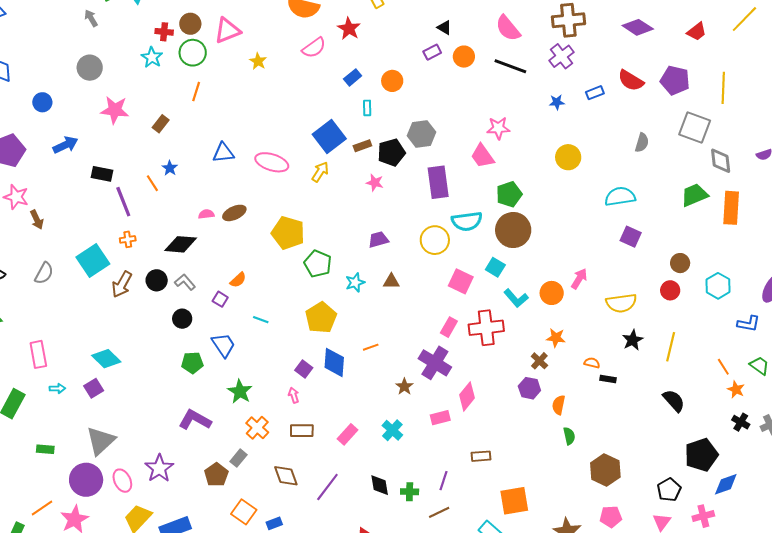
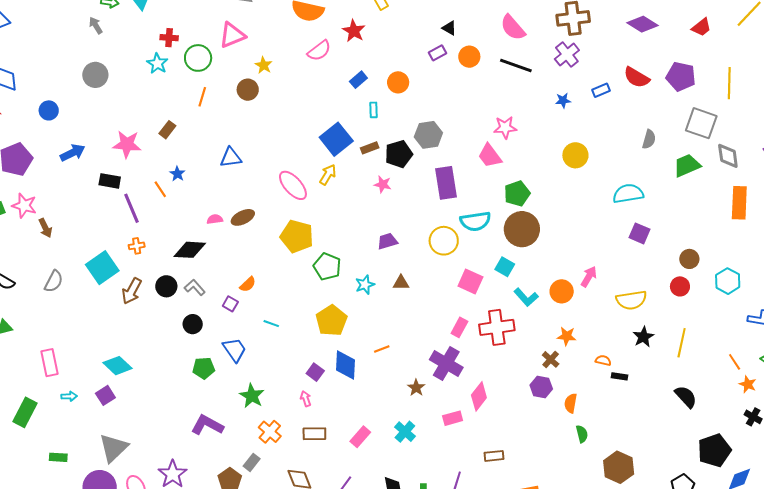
brown circle: (190, 24) -> (248, 90), moved
pink star: (115, 110) -> (127, 144), moved
pink ellipse: (272, 162) -> (293, 185), moved, turned 32
green trapezoid: (694, 195) -> (687, 165), moved

